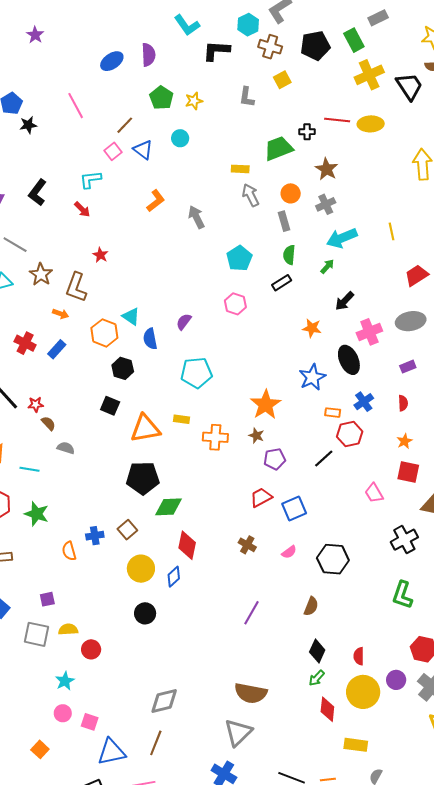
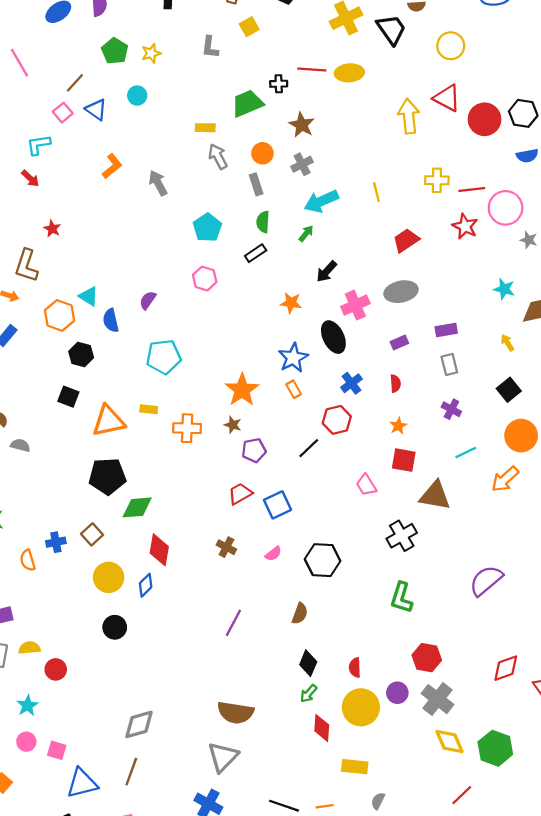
orange rectangle: (333, 413) -> (294, 389), moved, turned 56

